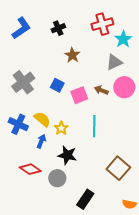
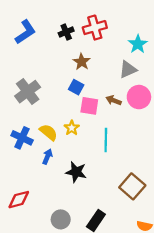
red cross: (102, 24) -> (95, 28), moved
blue square: (57, 85) -> (76, 87), moved
pink square: (79, 95) -> (89, 106), turned 30
yellow star: (61, 128) -> (72, 128), moved
red diamond: (30, 169) -> (19, 200), moved, turned -50
gray circle: (57, 178) -> (61, 219), moved

